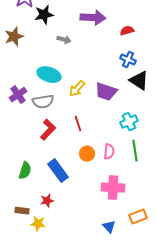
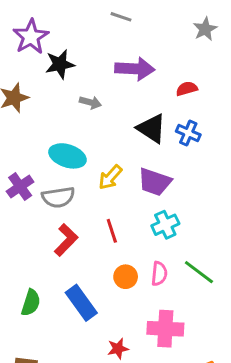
black triangle: (139, 81) -> (152, 128), moved
cyan cross: (129, 122) -> (165, 225), moved
green line: (135, 151) -> (199, 272), turned -45
red star: (47, 201) -> (118, 349), moved

